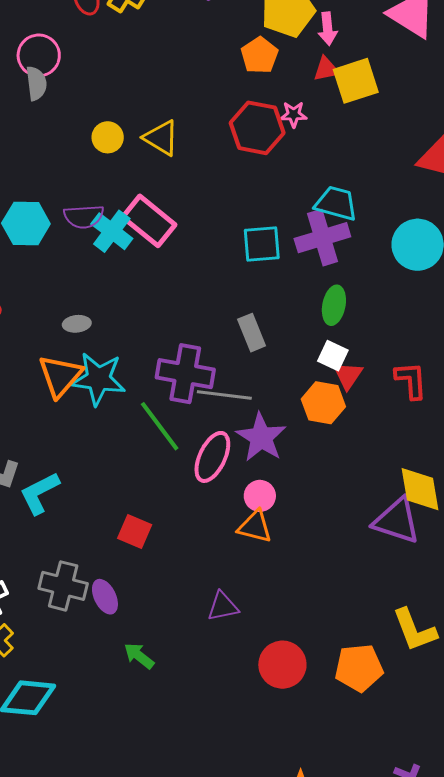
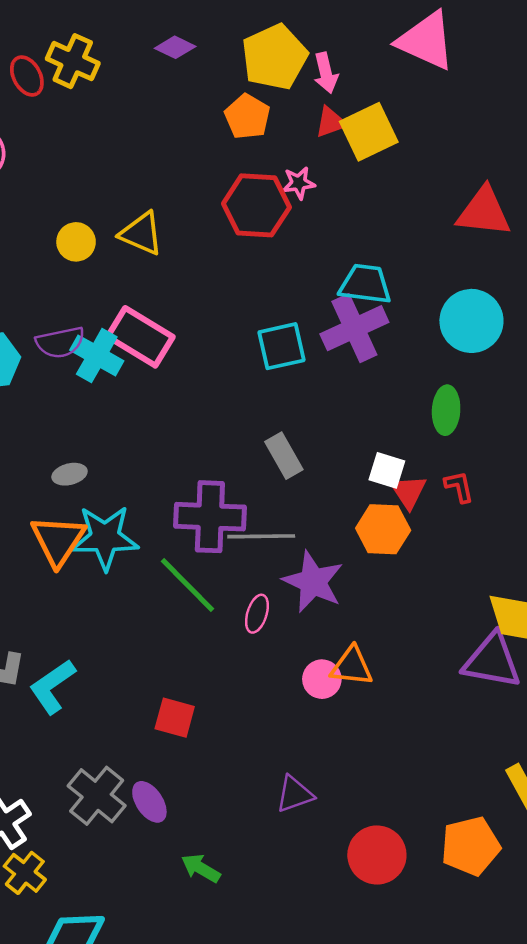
green ellipse: (334, 305) -> (446, 410), moved
red L-shape: (411, 380) -> (459, 487), moved, size x0.7
pink ellipse: (212, 457) -> (257, 614), size x0.6
pink circle: (260, 496) -> (322, 679), moved
orange triangle: (255, 527) -> (352, 666), moved
gray cross: (63, 586) -> (97, 796), turned 33

